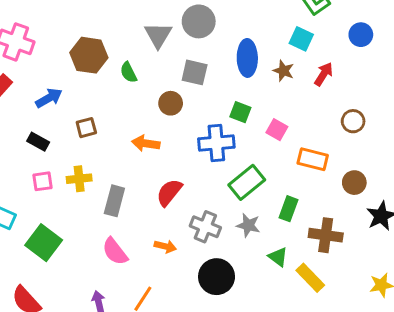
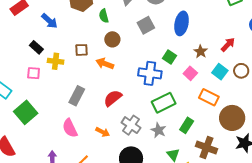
cyan square: (301, 39) -> (220, 72), moved
brown star: (284, 71) -> (201, 52), moved
gray square: (195, 72) -> (146, 25), turned 36
blue arrow: (49, 98) -> (49, 21), turned 60
brown circle: (171, 103) -> (112, 39), moved
brown circle: (353, 121) -> (241, 71), moved
brown square: (86, 128) -> (82, 50), moved
yellow cross: (79, 179) -> (56, 61), moved
brown circle: (354, 183) -> (232, 118), size x1.6

